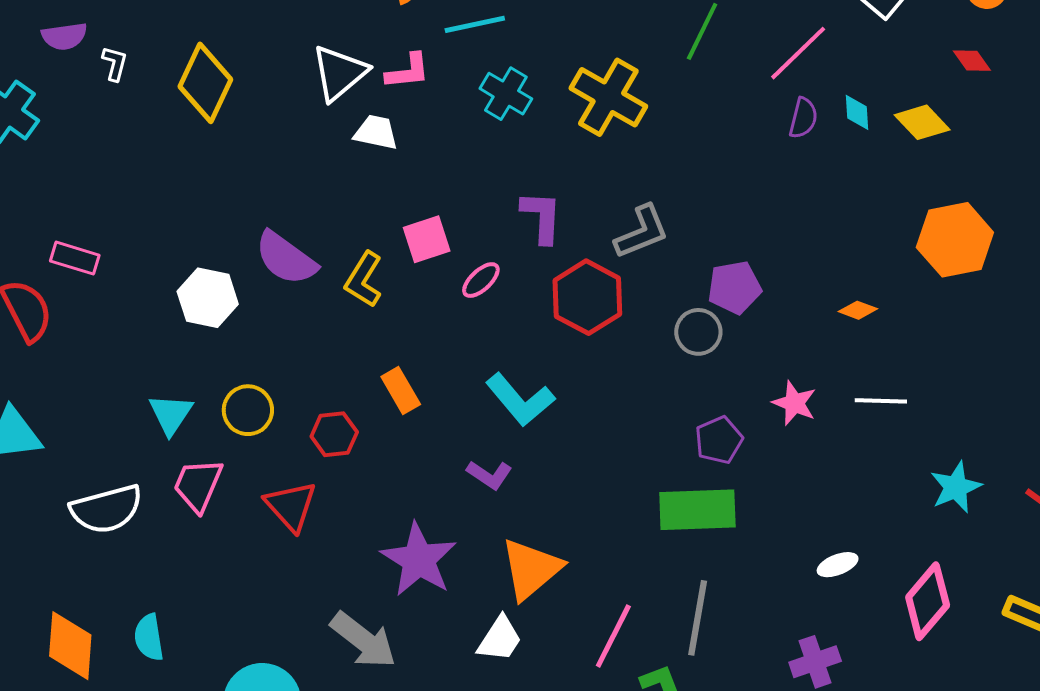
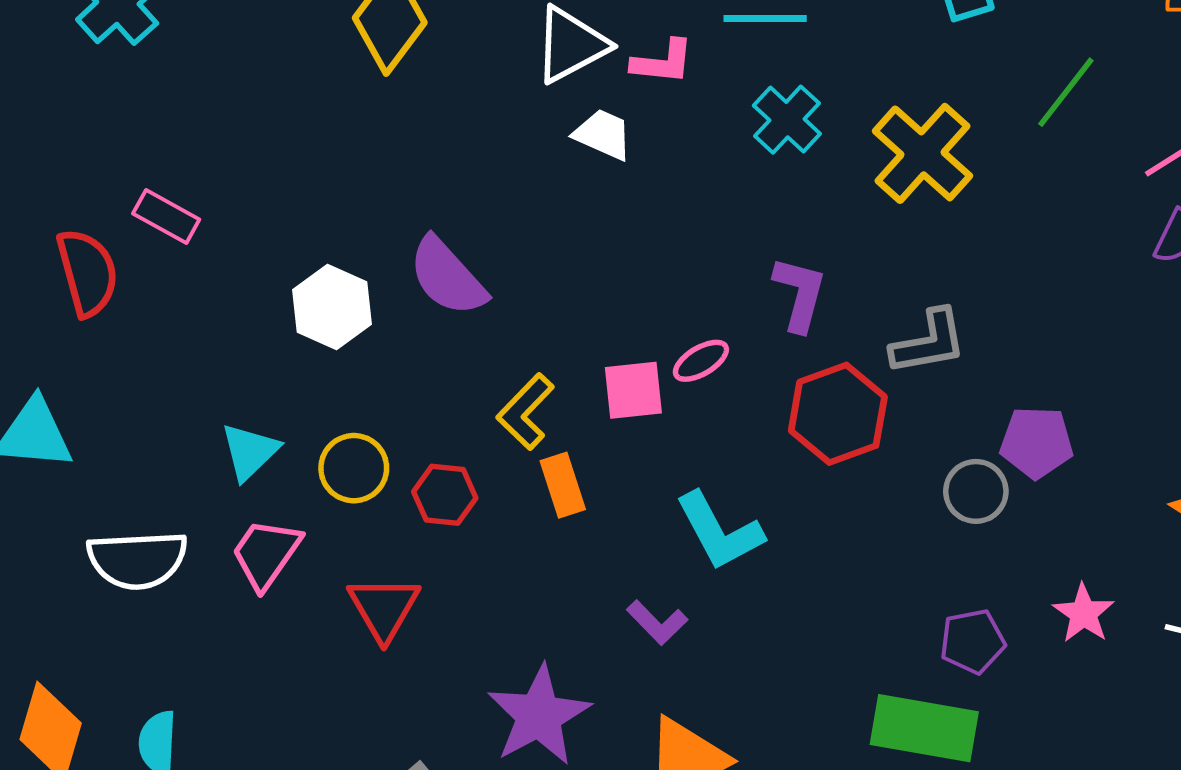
pink square: (427, 239) -> (633, 390), moved
yellow L-shape: (364, 280) -> (525, 412), moved
red hexagon: (334, 434) -> (445, 495), moved

